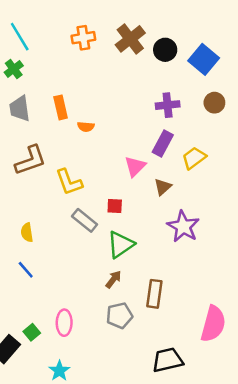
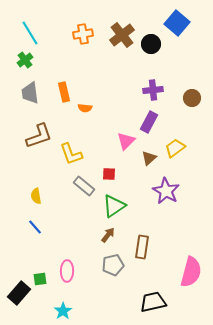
blue square: (204, 59) -> (177, 23), moved
brown circle: (214, 103) -> (192, 98), moved
yellow trapezoid: (194, 158) -> (175, 148), moved
green square: (32, 332) -> (40, 279), turned 32

